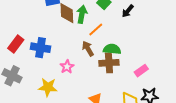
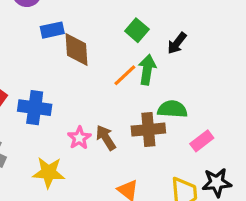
green arrow: (82, 14) -> (147, 70), moved
brown arrow: (88, 49) -> (106, 138), moved
green semicircle: (112, 49) -> (172, 109), moved

